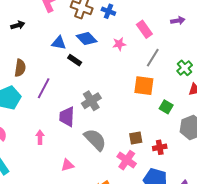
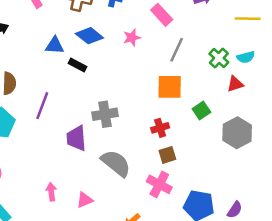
gray cross: (91, 101) -> (105, 114), turned 30
green square: (166, 107) -> (201, 110), turned 32
pink arrow: (40, 137) -> (51, 192), moved
red cross: (160, 147) -> (160, 128), moved

